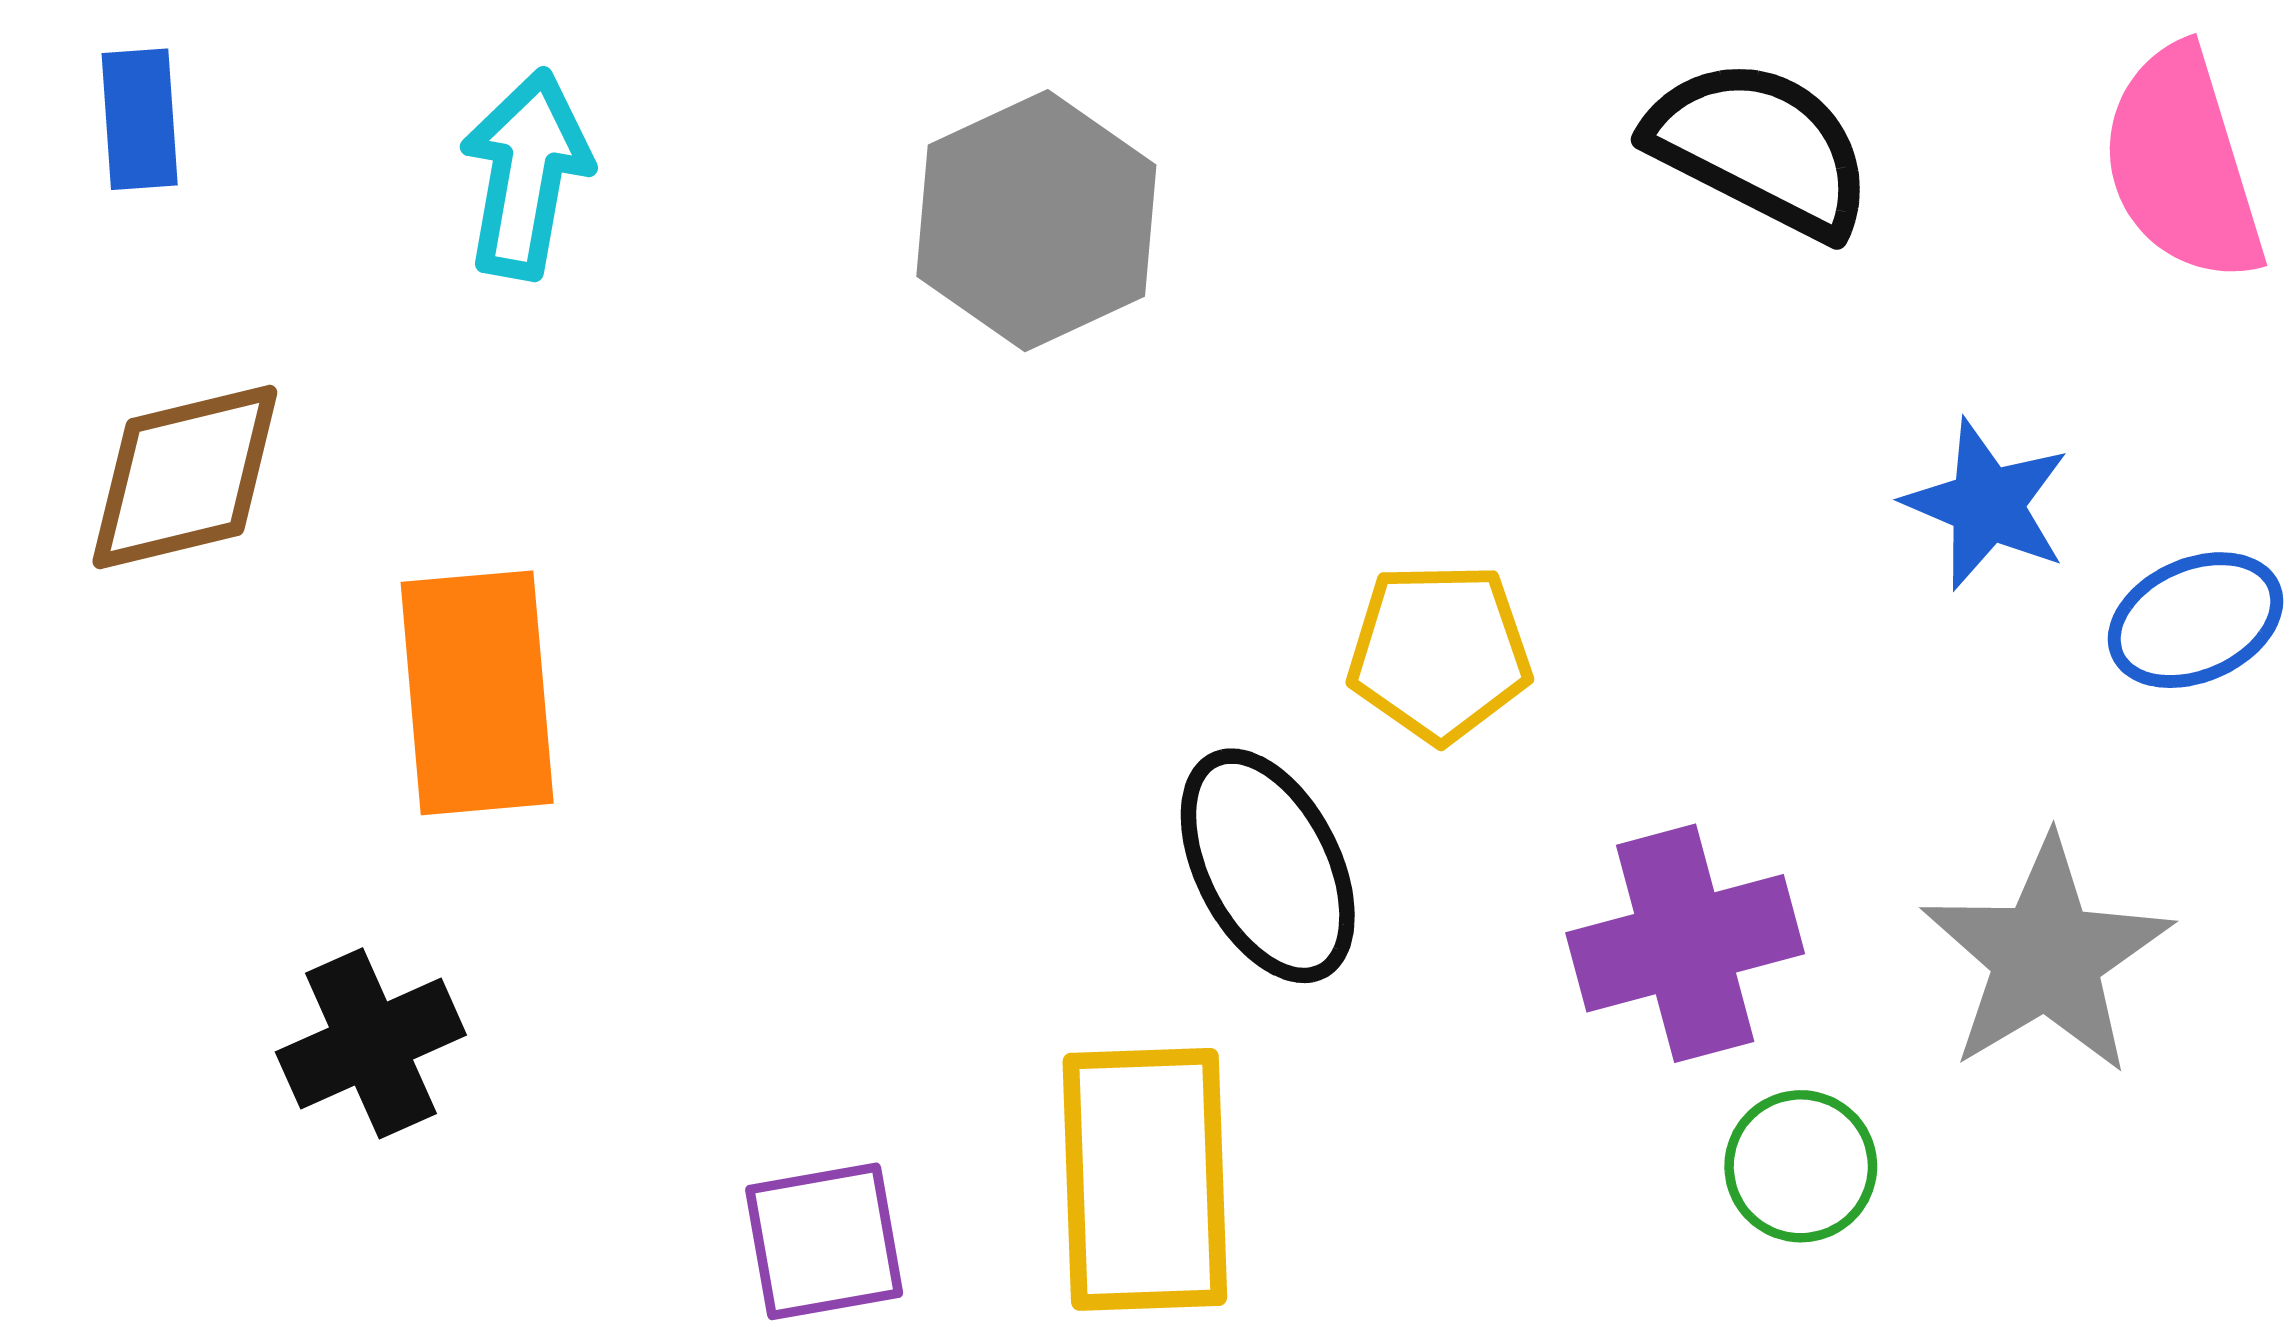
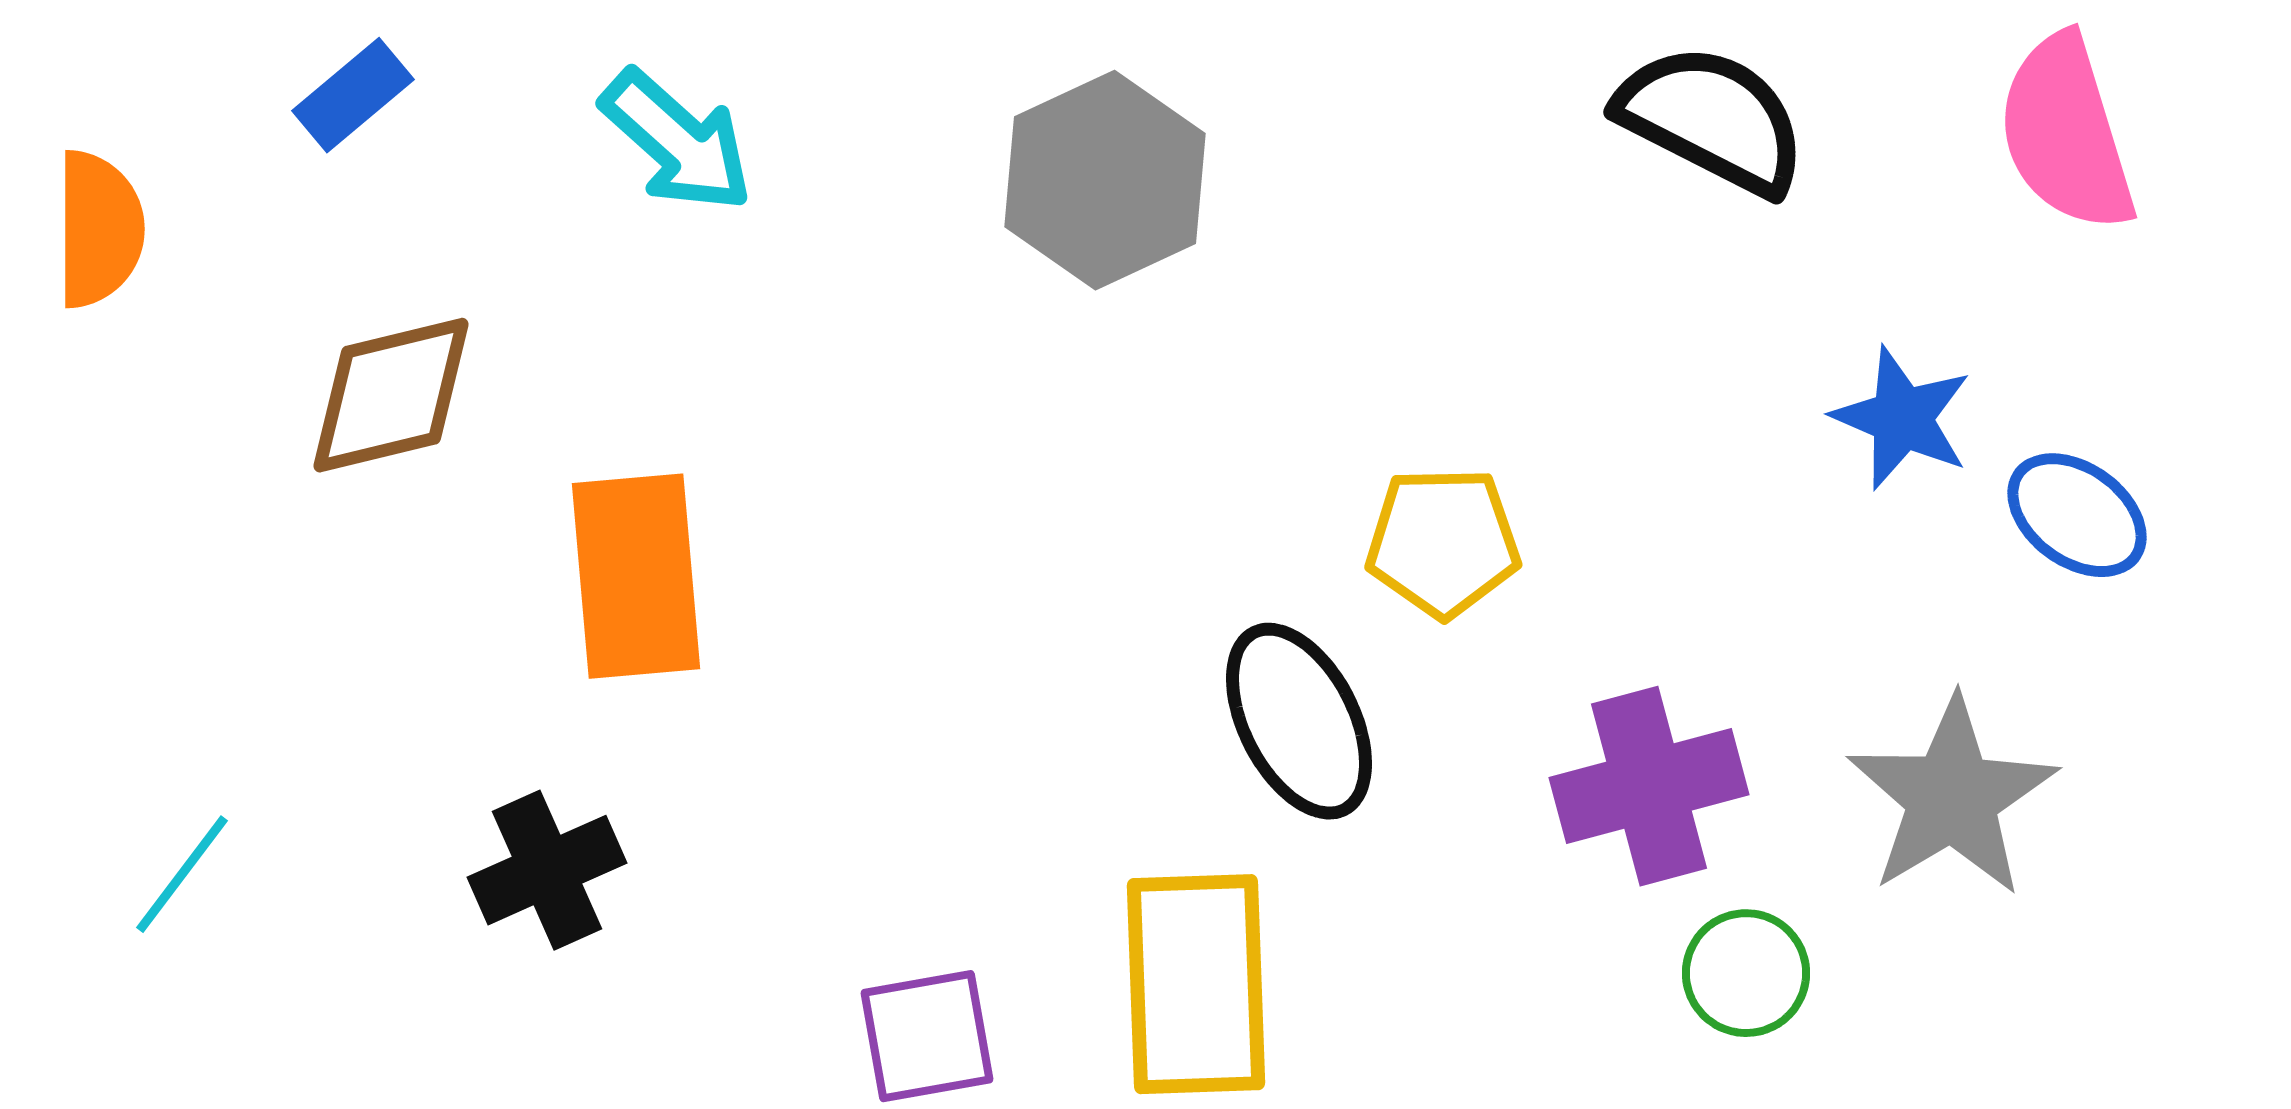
blue rectangle: (140, 119) -> (353, 95), turned 54
cyan arrow: (526, 174) -> (677, 141), turned 122
blue ellipse: (2195, 620) -> (2077, 515), turned 60

